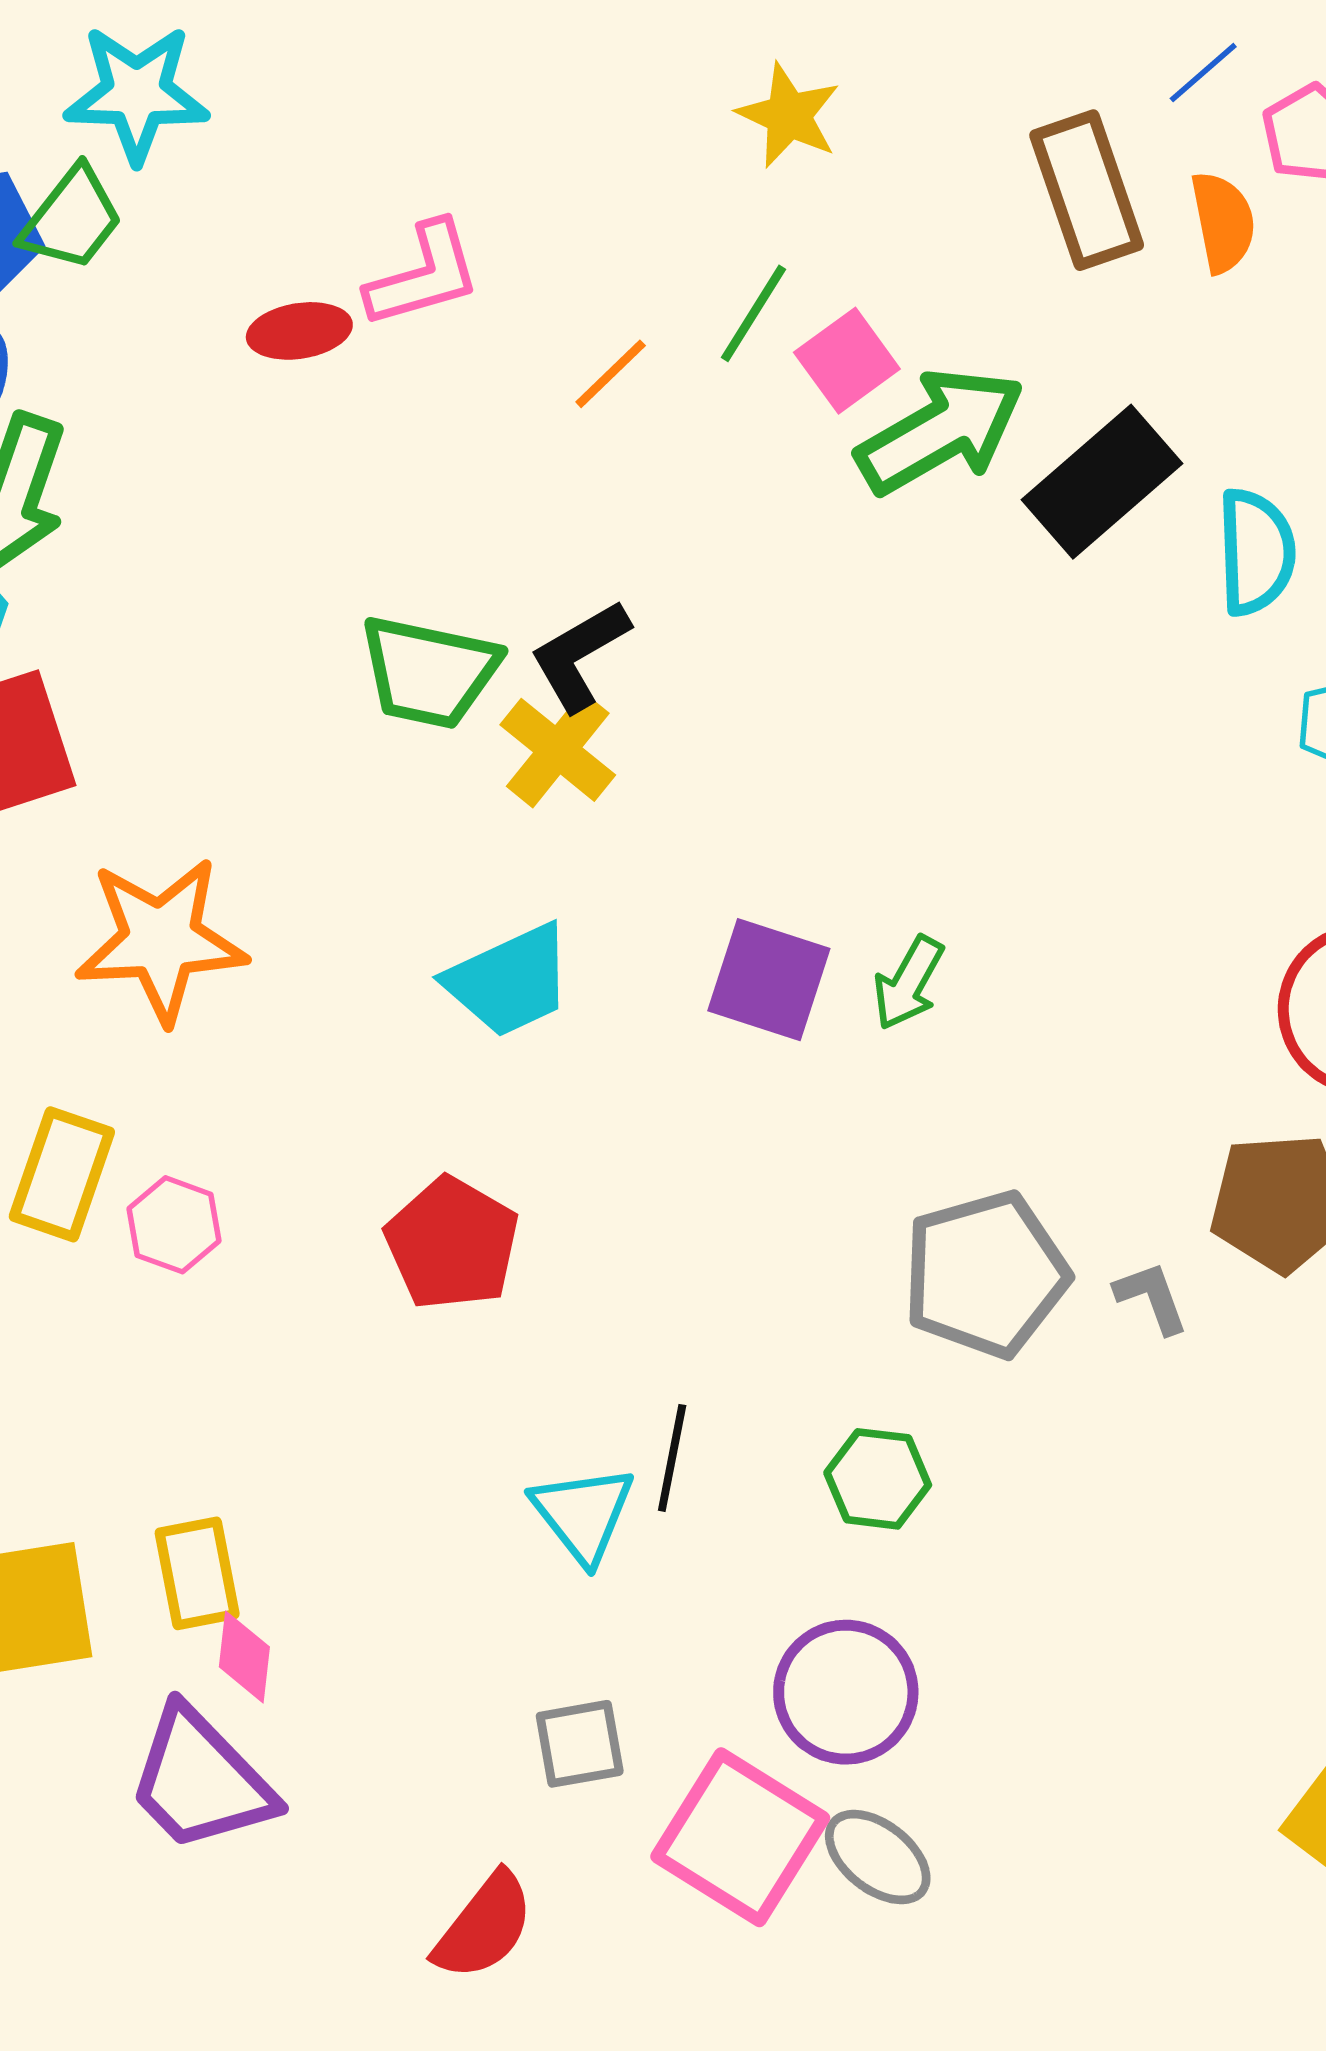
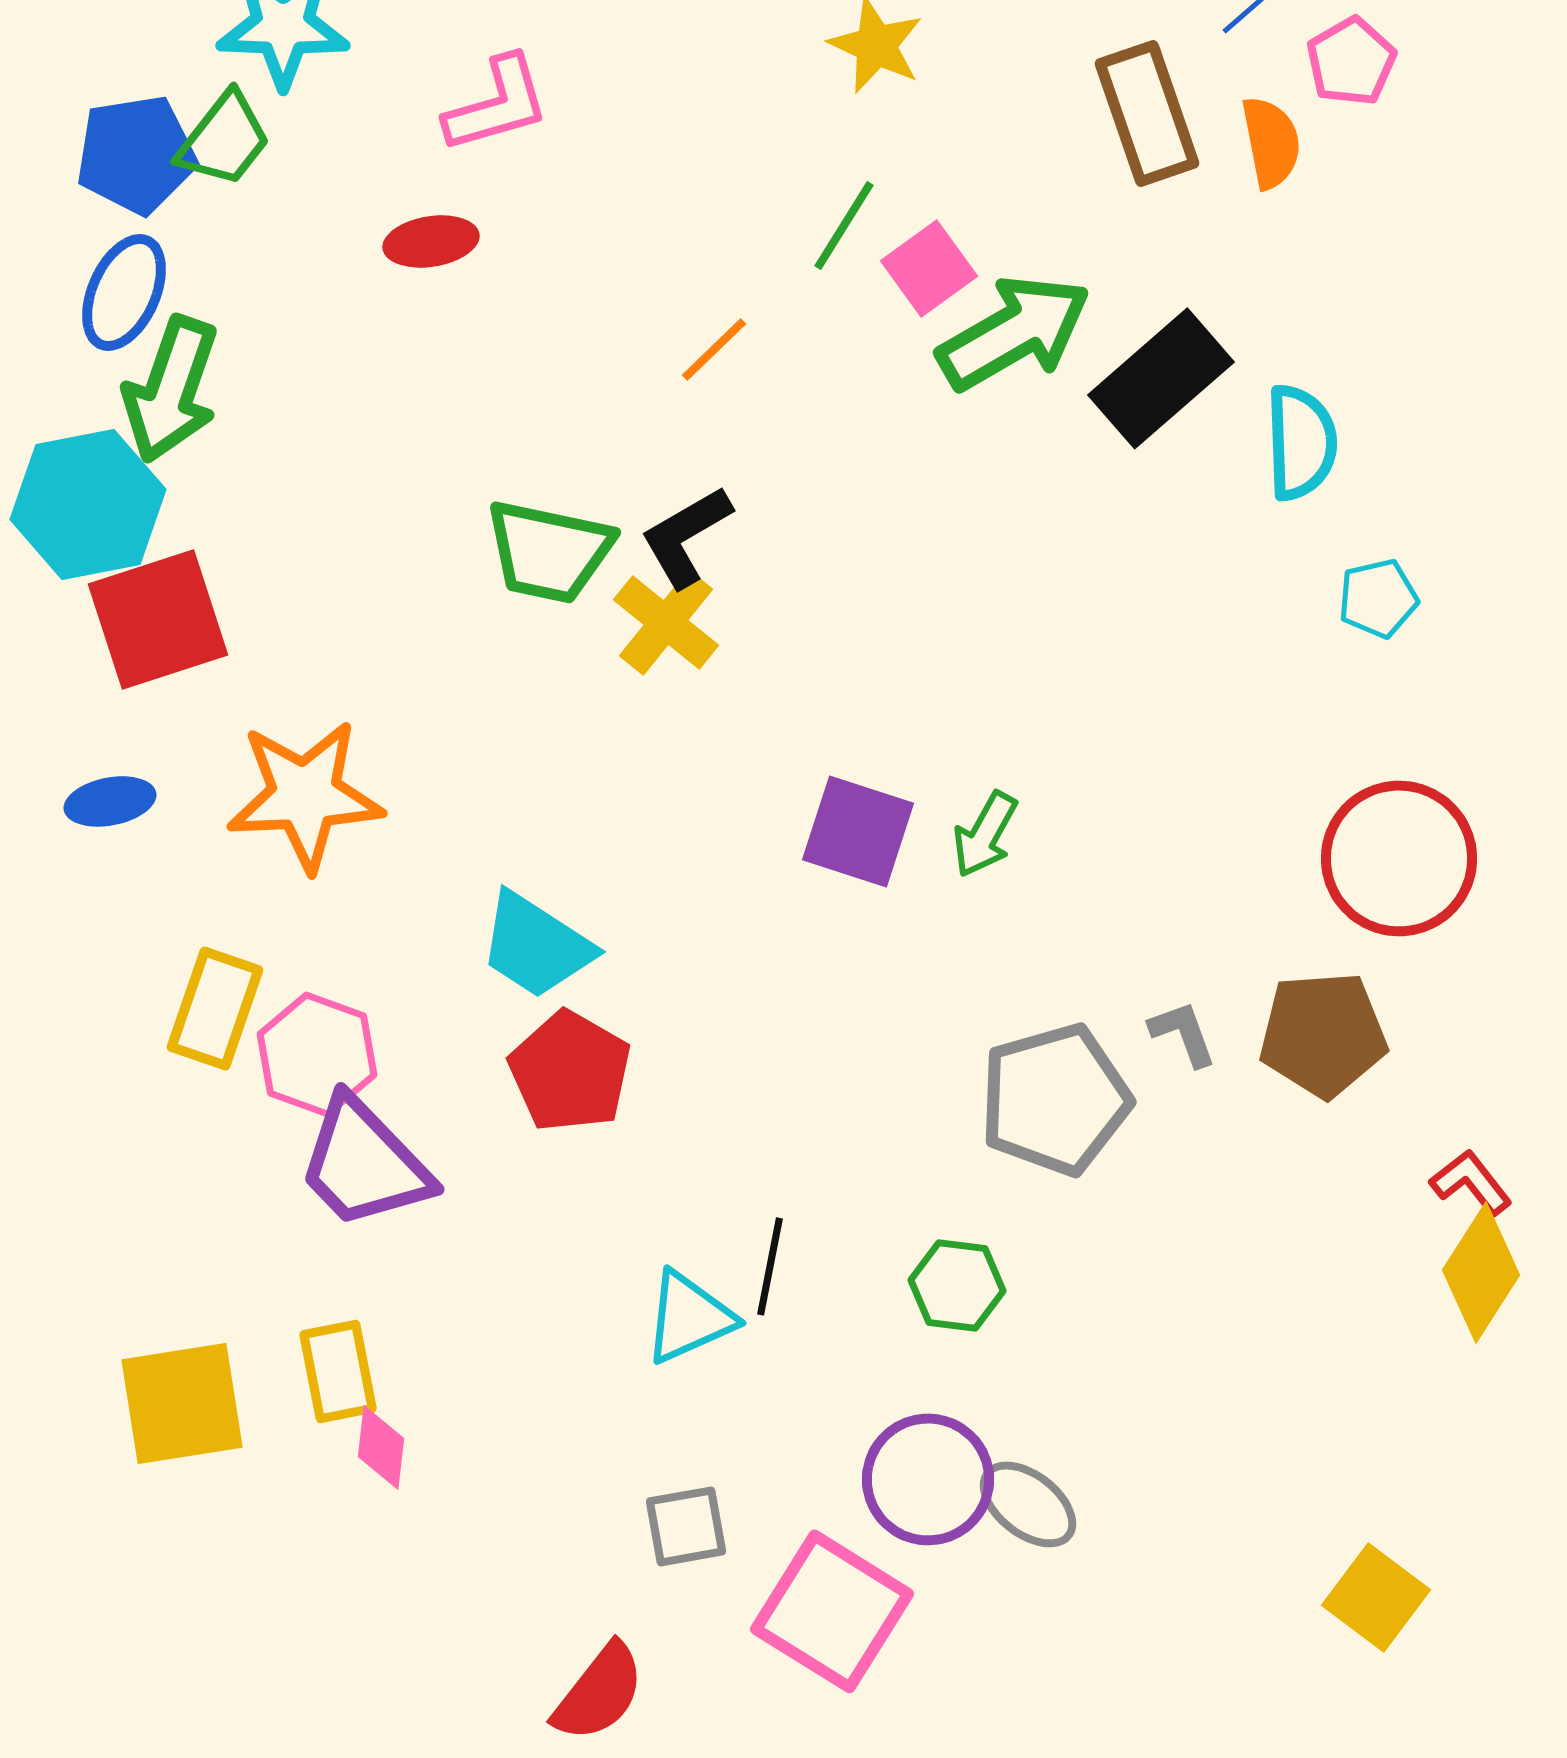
pink L-shape: (424, 275) -> (497, 104), moved
orange line: (611, 374) -> (714, 349), moved
cyan trapezoid: (509, 981) -> (536, 945), moved, turned 58
pink hexagon: (174, 1225) -> (317, 1054), size x1.4
gray L-shape: (1151, 1297) -> (1183, 1033), moved
cyan triangle: (583, 1514) -> (689, 1317), turned 44
purple trapezoid: (200, 1780) -> (364, 1163), moved
gray ellipse: (878, 1857) -> (1028, 1504), moved

